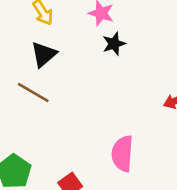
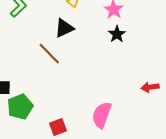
black star: (114, 44) -> (117, 34), turned -30

